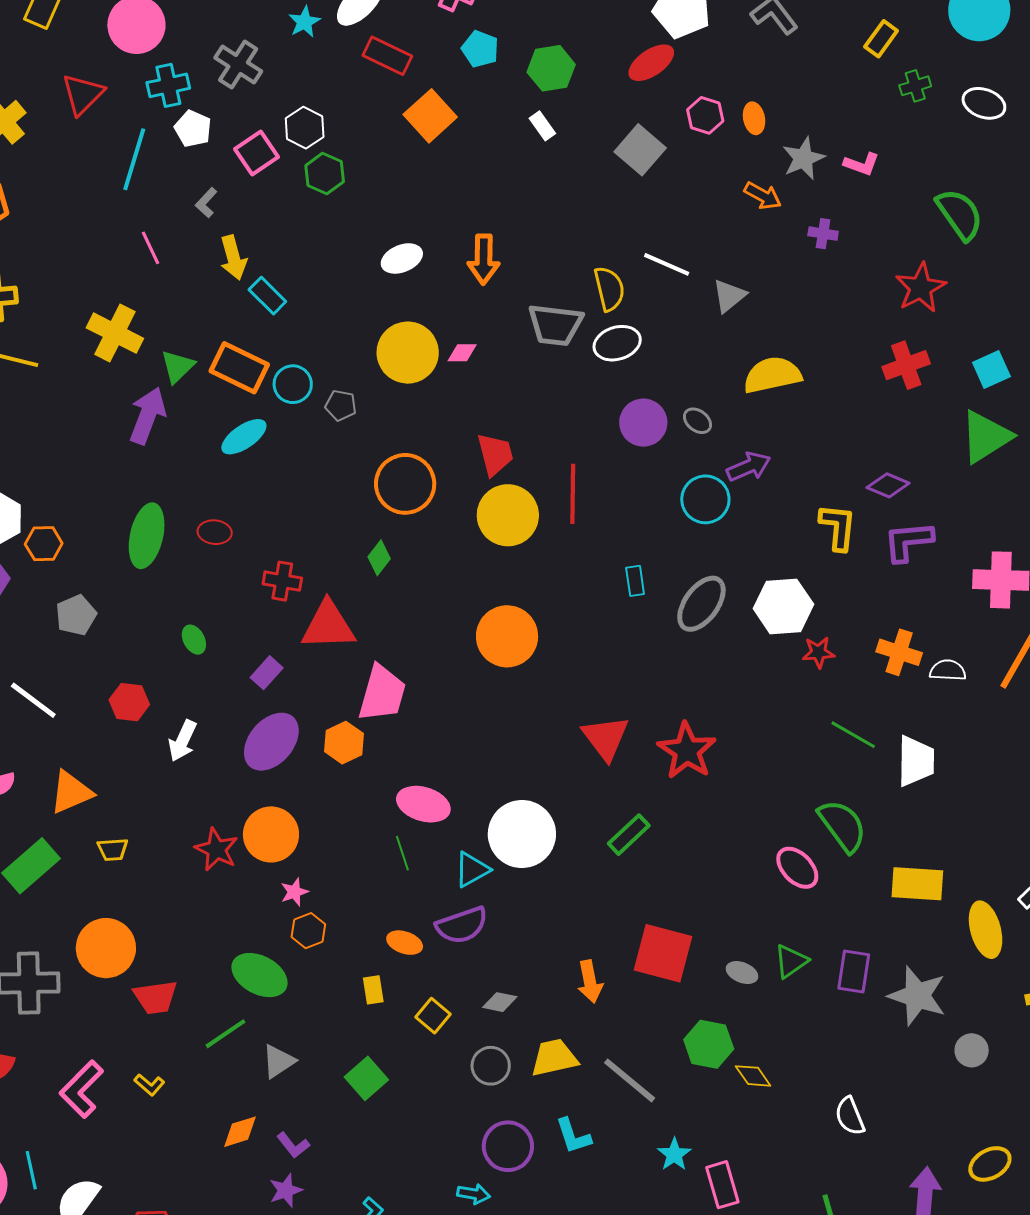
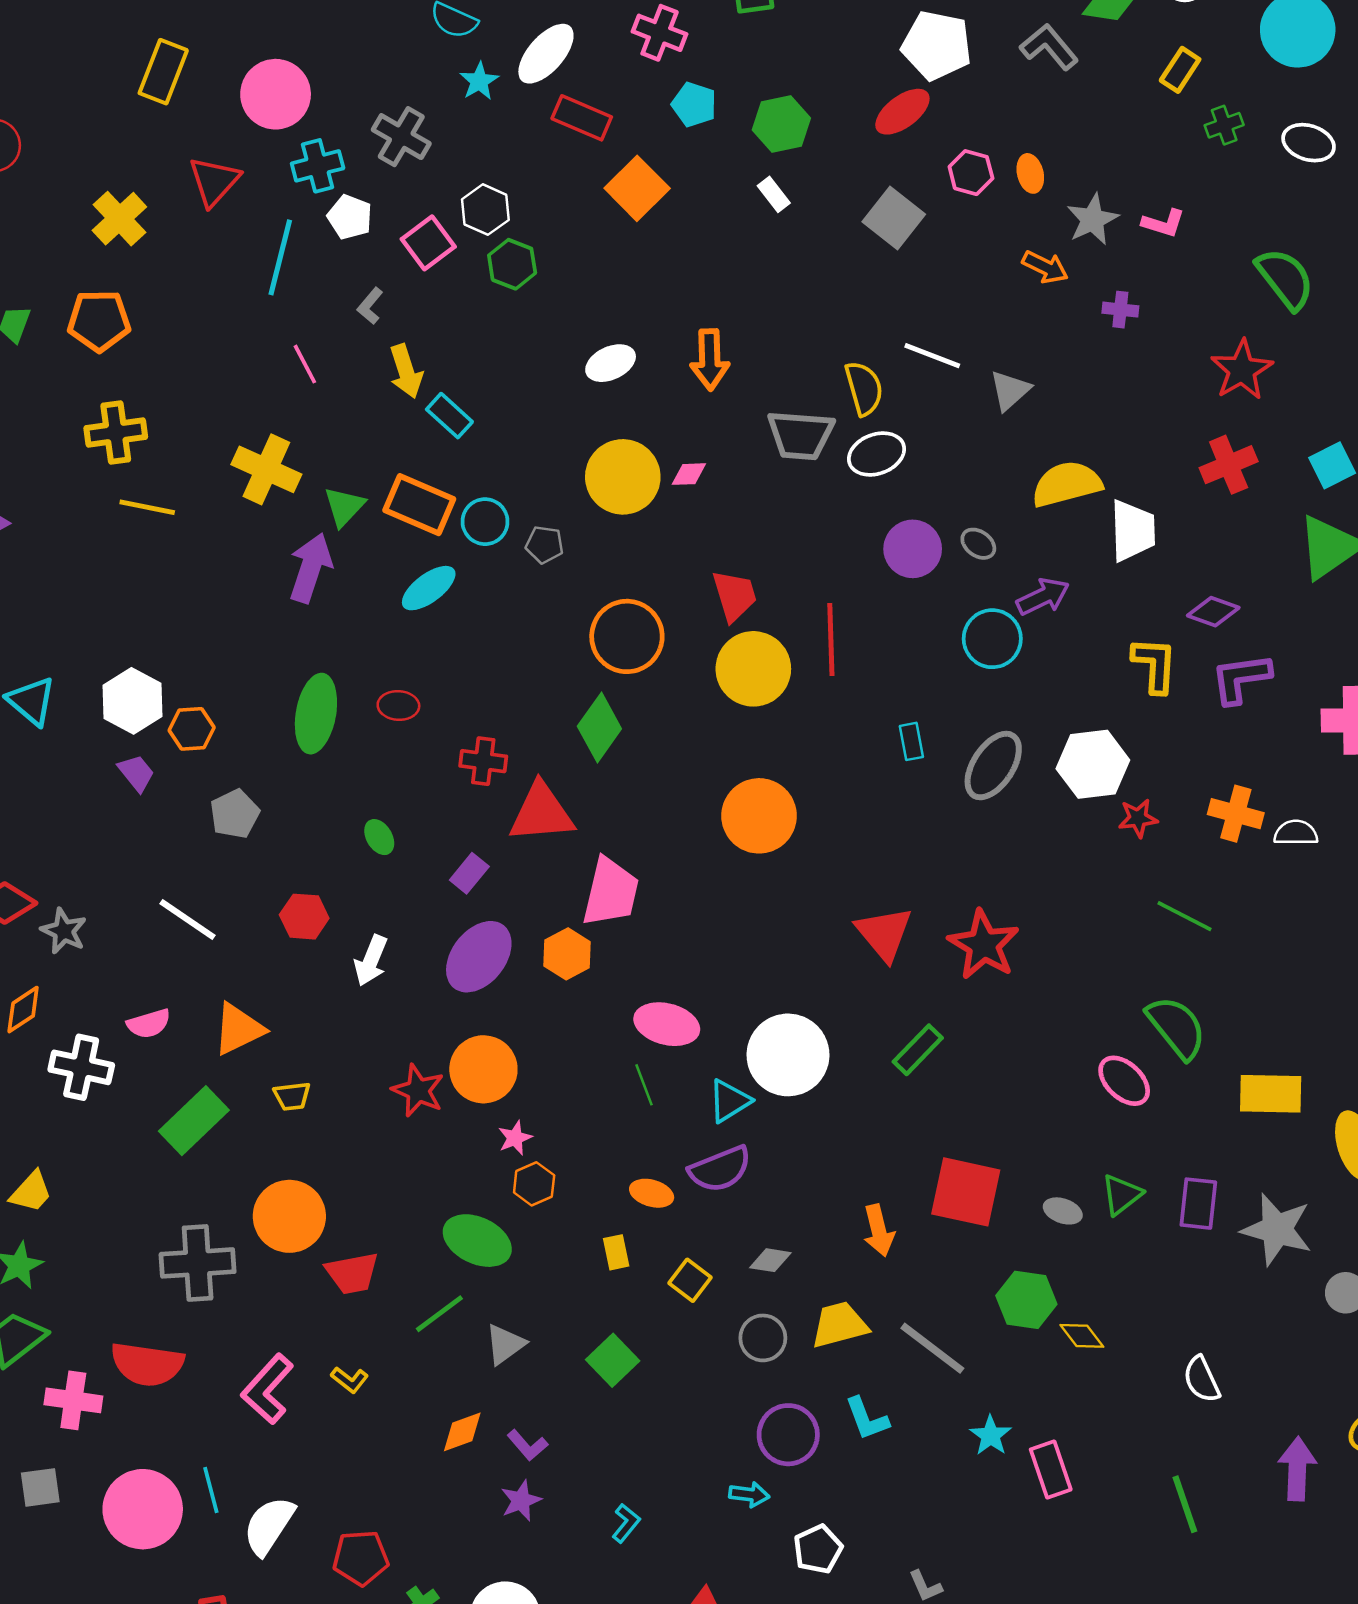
green diamond: (379, 558) -> (599, 727), size x1.6
white trapezoid: (916, 761) -> (1133, 531), moved

